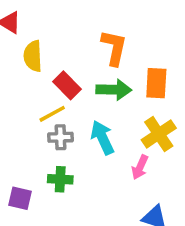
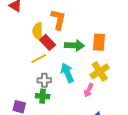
orange L-shape: (114, 48) -> (58, 19), moved
yellow semicircle: (33, 56) -> (38, 31), moved
gray cross: (60, 137) -> (44, 80), moved

